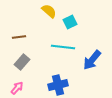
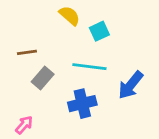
gray rectangle: (22, 62) -> (43, 78), moved
blue cross: (58, 85) -> (82, 104), moved

